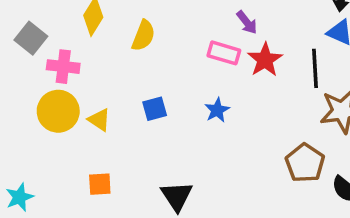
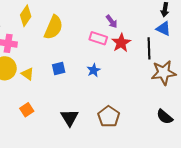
yellow semicircle: (143, 36) -> (53, 27), size x1.4
brown pentagon: (305, 163) -> (109, 117), moved
orange square: (100, 184) -> (27, 110), turned -32

